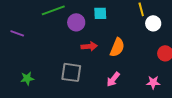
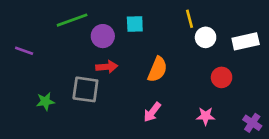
red arrow: (89, 46) -> (107, 67), moved
gray square: (71, 72) -> (85, 89), moved
green star: (27, 78) -> (45, 101), moved

